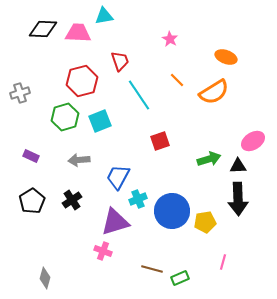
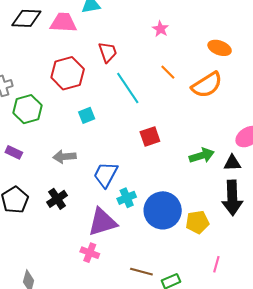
green hexagon: (65, 117) -> (27, 109), moved
cyan square: (100, 121) -> (87, 115), size x0.7

